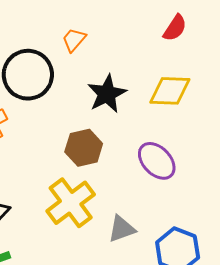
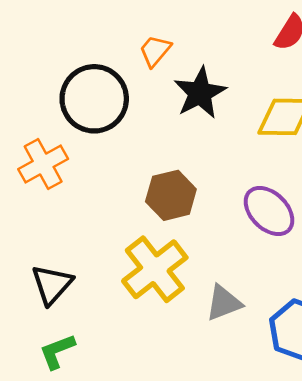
black star: (107, 94) -> (200, 93), moved

